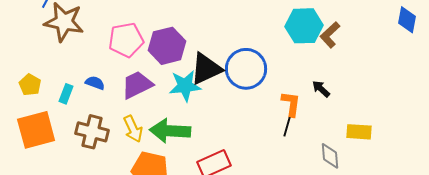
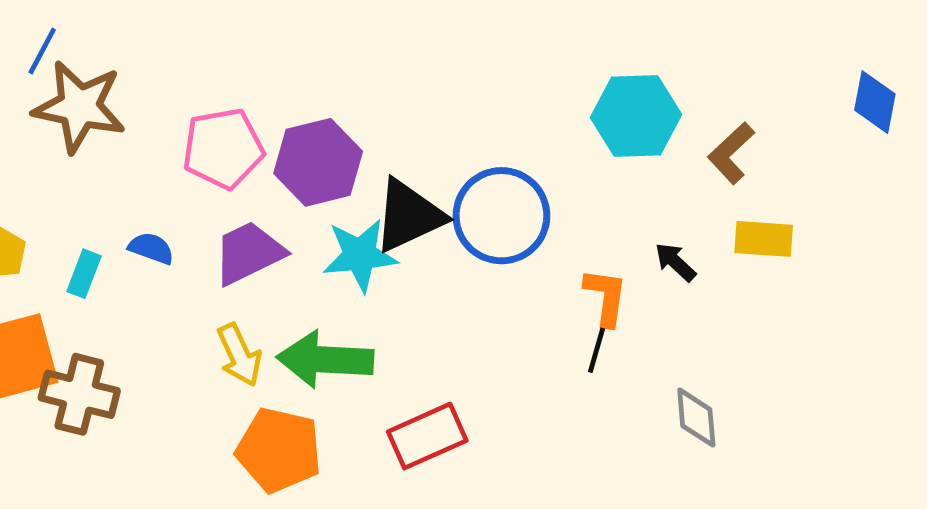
brown L-shape: (330, 35) -> (731, 153), moved
brown cross: (92, 132) -> (79, 394), moved
yellow rectangle: (359, 132) -> (764, 239), moved

